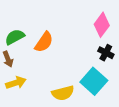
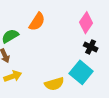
orange semicircle: (44, 42) -> (37, 22), moved

